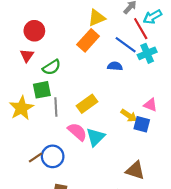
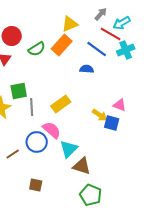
red line: (141, 29) -> (111, 34), turned -30
cyan cross: (147, 53) -> (126, 50), moved
green semicircle: (52, 67) -> (37, 49), moved
cyan triangle: (96, 137) -> (69, 149), moved
blue circle: (53, 156) -> (37, 142), moved
brown triangle: (135, 170) -> (82, 166), moved

